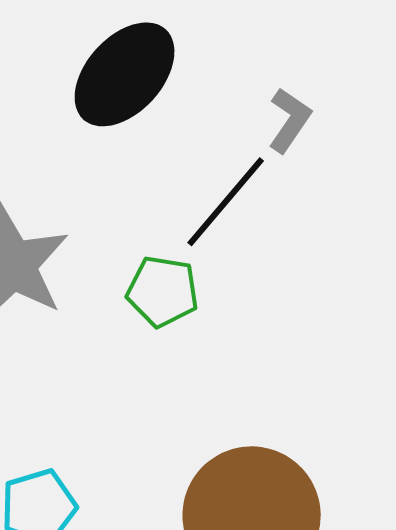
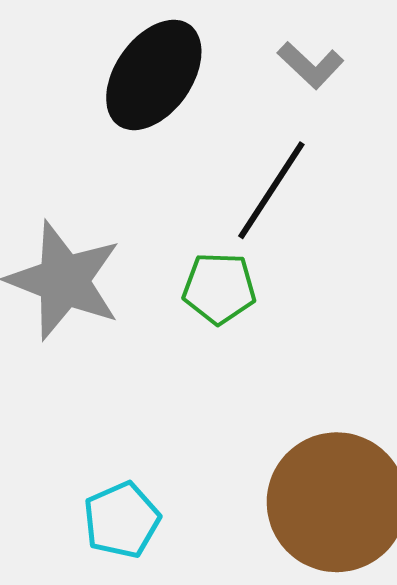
gray L-shape: (290, 120) -> (311, 65), moved, turned 106

